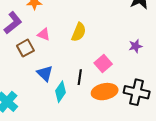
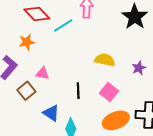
yellow semicircle: (79, 32) -> (105, 60), moved, turned -90
black line: (80, 77) -> (78, 91), moved

